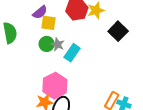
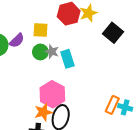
purple semicircle: (40, 12) -> (17, 41), moved
cyan rectangle: (72, 53) -> (67, 59), turned -48

